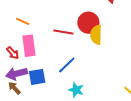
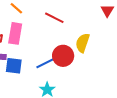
red circle: (88, 23) -> (63, 56), moved
red line: (63, 32) -> (54, 18), moved

